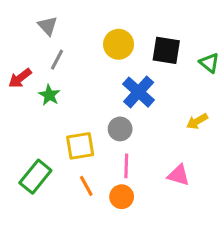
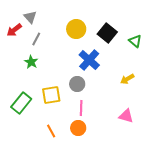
black square: (166, 50) -> (107, 33), turned 30
red arrow: (20, 78) -> (14, 30), moved
pink triangle: (179, 175) -> (126, 116), moved
green rectangle: (35, 177) -> (21, 103), moved
orange line: (86, 186) -> (51, 131), moved

